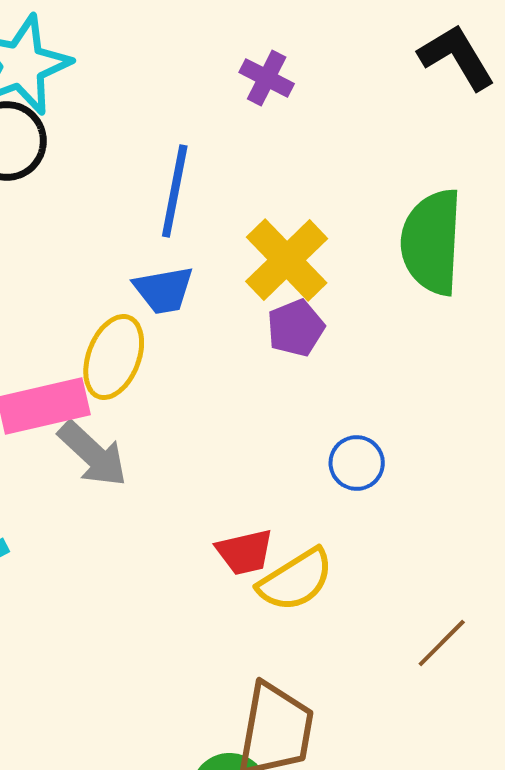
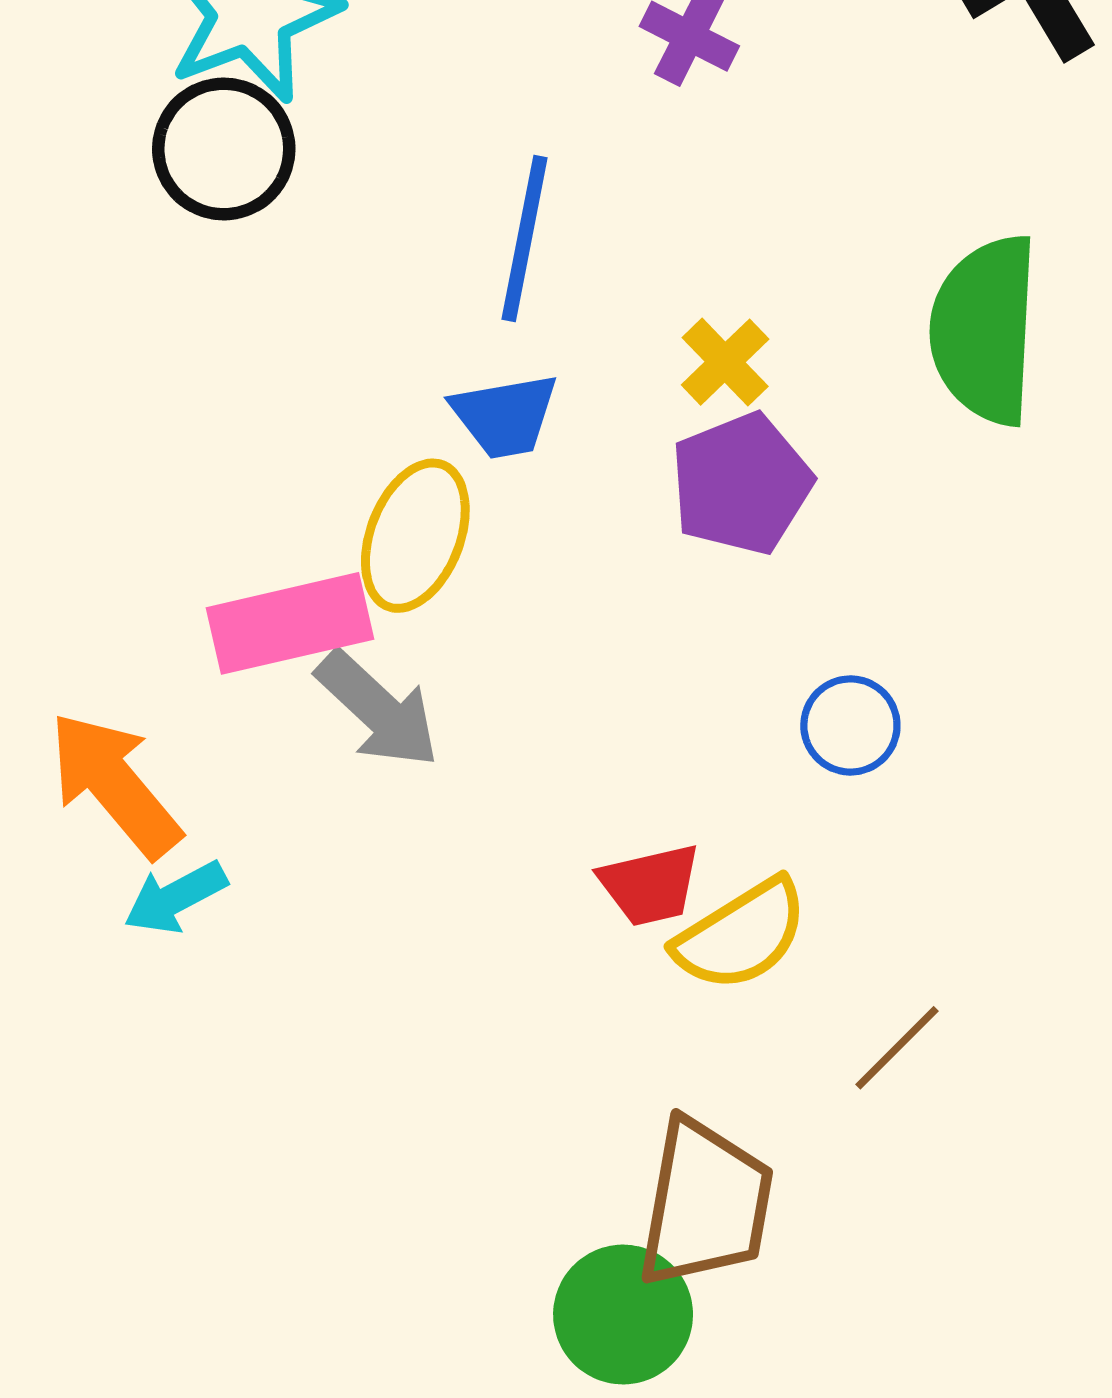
yellow cross: (287, 260) -> (725, 362), size x0.6
purple pentagon: (296, 328) -> (741, 484), size x1.4
brown line: (442, 643) -> (897, 1048), moved

